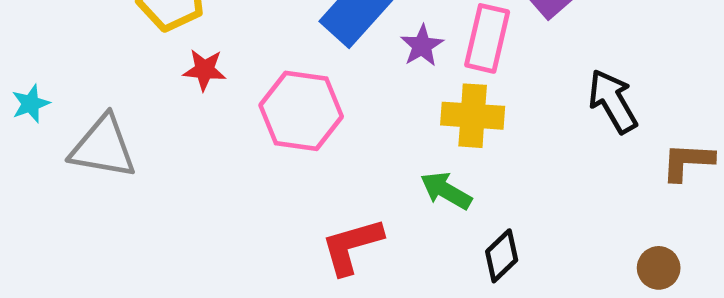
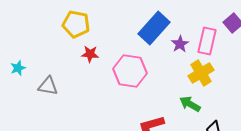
yellow cross: (473, 116) -> (201, 73), turned -35
gray triangle: (103, 147) -> (48, 86), size x0.7

